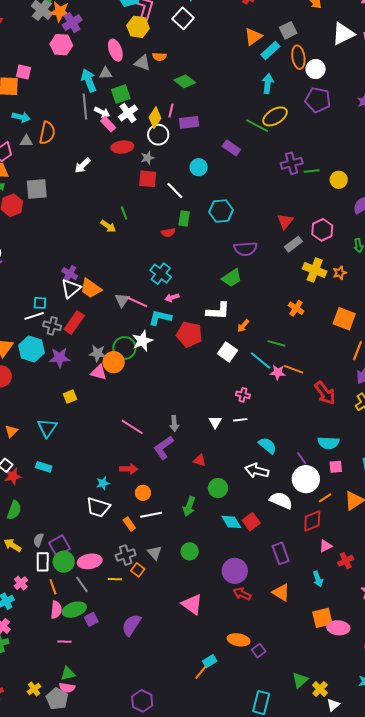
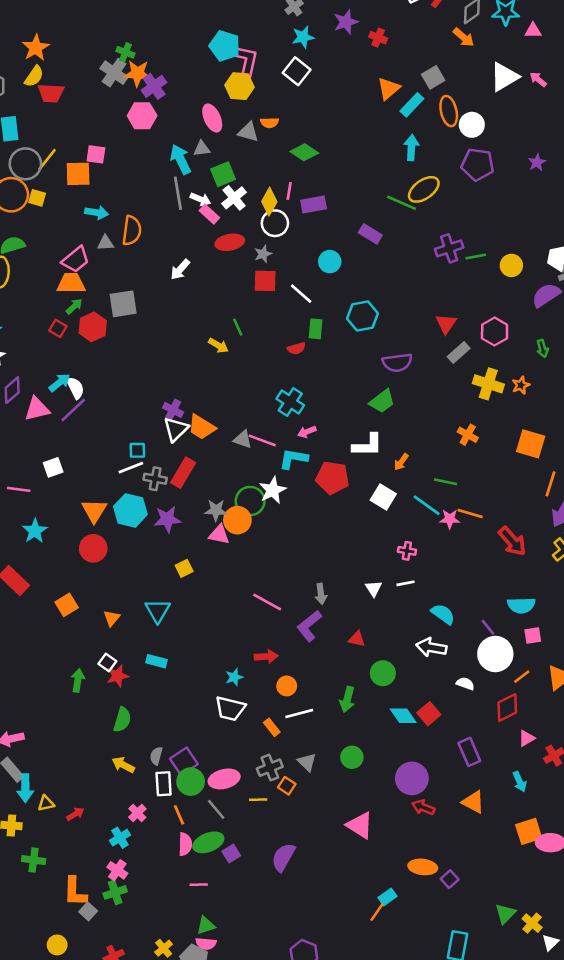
gray triangle: (122, 300) -> (243, 439), turned -42
white semicircle: (281, 500) -> (465, 684), size x0.6

